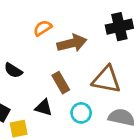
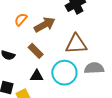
brown rectangle: (61, 83) -> (36, 51), moved
cyan circle: (81, 113) -> (64, 73), size x1.6

